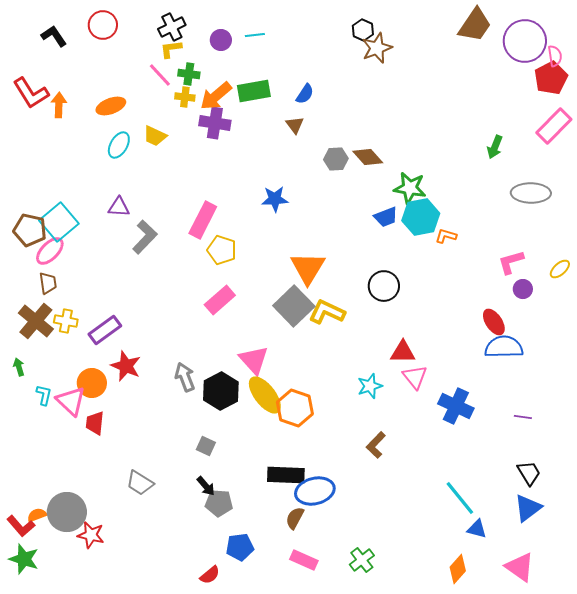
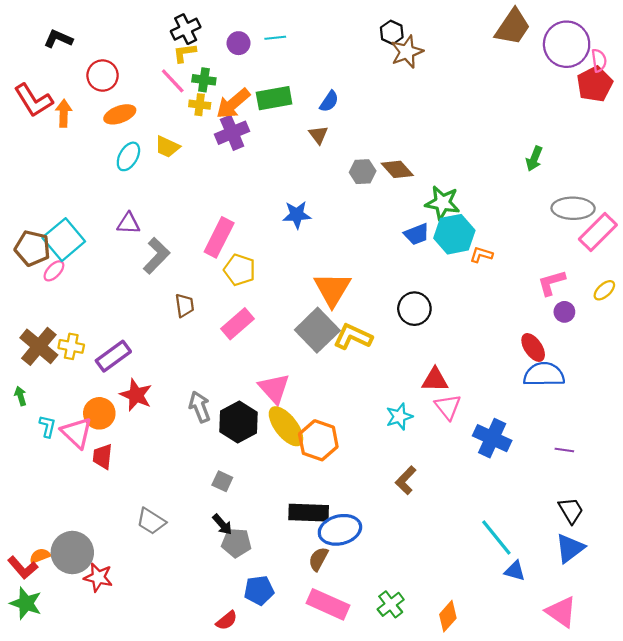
red circle: (103, 25) -> (103, 76), moved
black L-shape: (54, 36) -> (58, 39), turned -32
purple cross: (215, 123) -> (232, 133), turned -32
pink rectangle: (554, 126) -> (598, 232), moved
pink ellipse: (50, 251) -> (54, 271), size x0.7
brown trapezoid: (48, 283) -> (185, 305), moved
pink rectangle: (304, 560) -> (328, 604), size x1.4
orange diamond: (458, 569) -> (448, 616), moved

